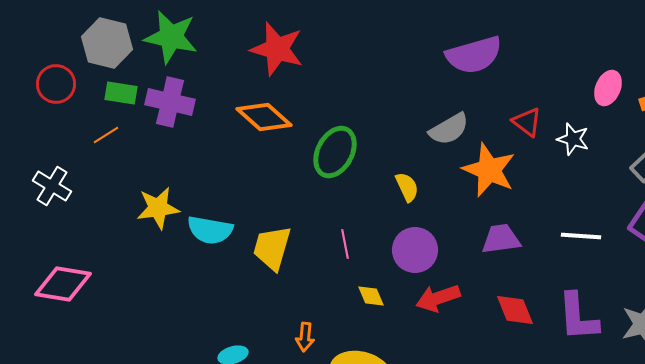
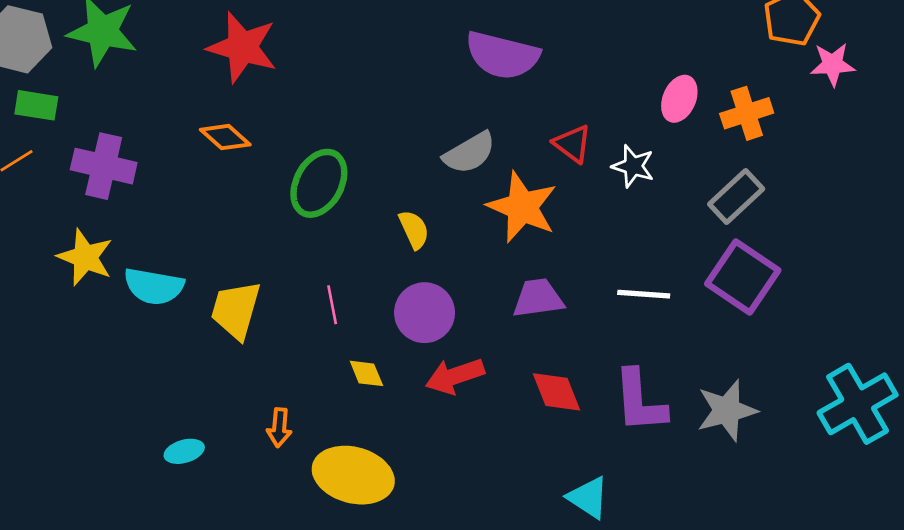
purple semicircle: (474, 55) -> (502, 55), turned 30
purple cross: (170, 102) -> (104, 166), moved
orange diamond: (264, 117) -> (225, 137), size x0.7
yellow star: (158, 208) -> (85, 257), turned 30

